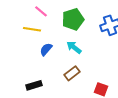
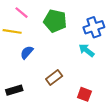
green pentagon: (73, 19) -> (55, 21), turned 30
cyan arrow: (74, 47) -> (87, 50), moved

